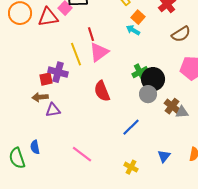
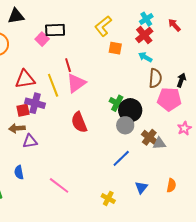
red triangle: (48, 17) -> (25, 79), moved
orange square: (138, 17) -> (115, 48), turned -32
cyan arrow: (133, 30) -> (145, 57), moved
brown semicircle: (181, 34) -> (155, 78), moved, turned -54
green cross: (140, 72) -> (117, 103), turned -35
blue line: (131, 127) -> (121, 158), moved
blue semicircle: (35, 147) -> (19, 172), moved

